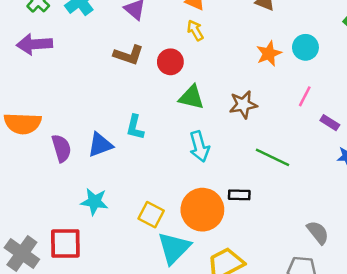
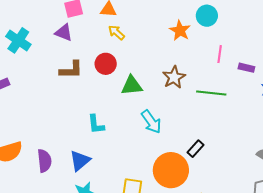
blue triangle: (100, 145) -> (80, 161), moved
purple semicircle: (61, 148) -> (44, 161), turned 30
green line: (272, 157) -> (211, 93), moved
black rectangle: (239, 195) -> (196, 149), turned -30

